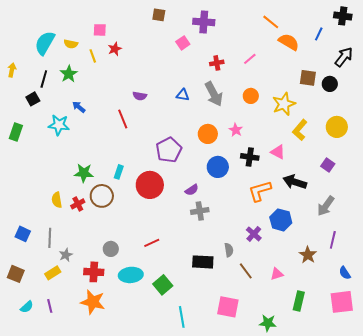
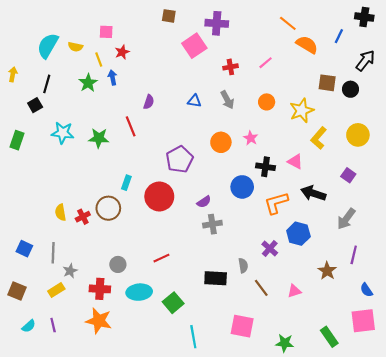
pink square: (183, 43) -> (194, 46), size x1.6
green star: (69, 74) -> (88, 83), moved
gray arrow: (214, 94) -> (227, 100), size x0.7
purple semicircle: (140, 96) -> (149, 102), turned -80
blue arrow: (79, 107) -> (113, 78), moved, turned 40
blue circle: (218, 167) -> (242, 187), moved
green star: (84, 173) -> (99, 138), moved
green rectangle: (299, 301) -> (329, 337), moved, turned -48

